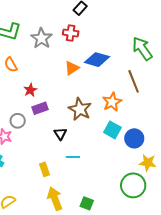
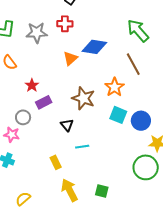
gray star: (41, 38) -> (37, 33), turned -30

